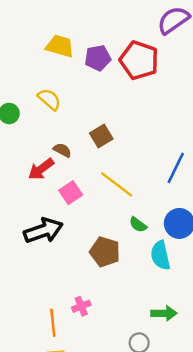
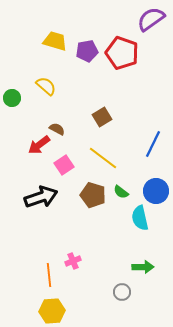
brown square: (101, 136) -> (102, 117), moved
brown pentagon: (105, 252) -> (93, 195), moved

